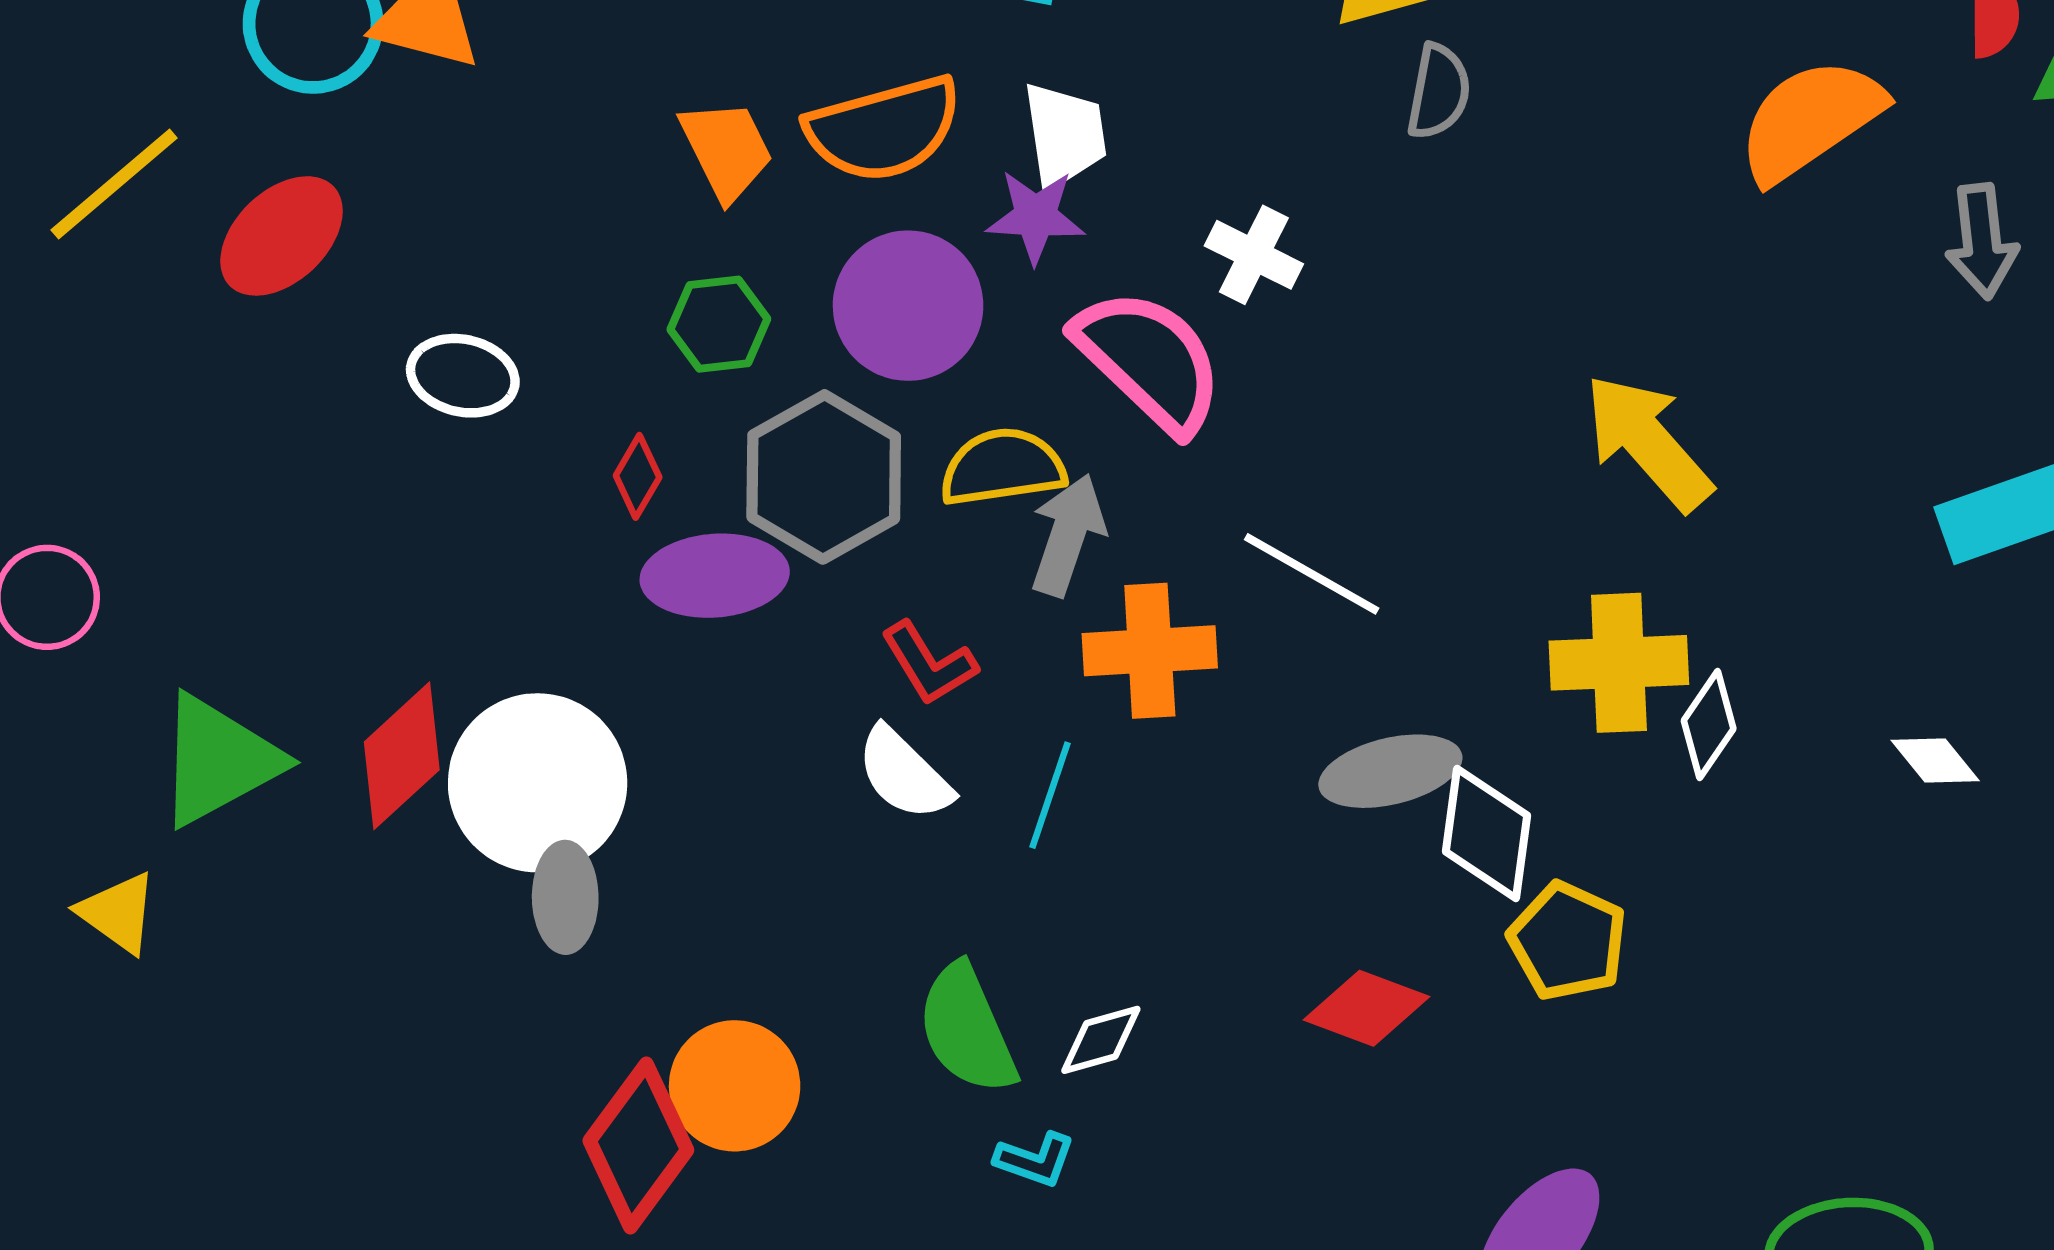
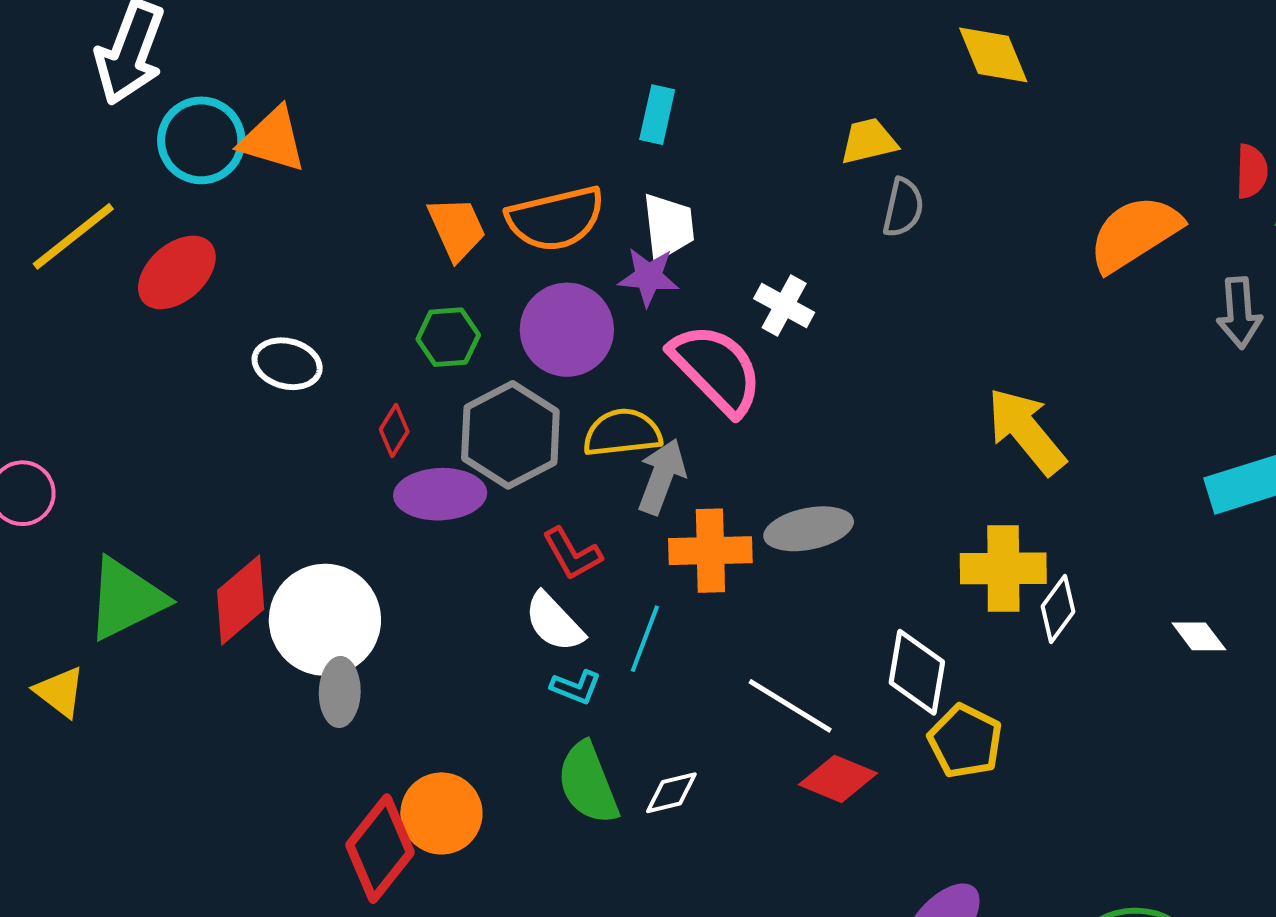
white line: (1312, 574) -> (790, 706), moved
gray ellipse: (1390, 771) -> (809, 529), moved
cyan L-shape: (1035, 1160) -> (576, 687), moved

